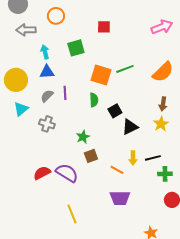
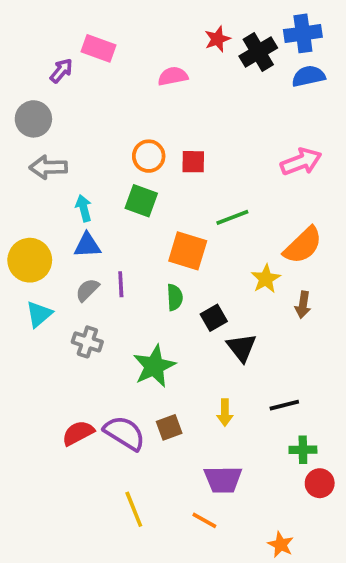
orange circle: (56, 16) -> (149, 156), moved
green square: (76, 48) -> (141, 201), turned 36
green line: (125, 69) -> (232, 217), moved
yellow star: (161, 124) -> (266, 279), moved
black triangle: (130, 127) -> (242, 348), turned -42
green star: (83, 137) -> (154, 366), size x1.6
brown square: (91, 156) -> (169, 427), moved
yellow arrow: (133, 158) -> (225, 413), moved
orange line: (117, 170) -> (204, 520), moved
green cross: (165, 174) -> (303, 450), moved

